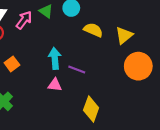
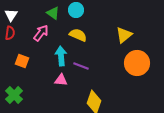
pink arrow: (24, 20) -> (41, 33), moved
yellow semicircle: (93, 30) -> (78, 35), moved
orange square: (12, 64) -> (22, 61), turned -32

